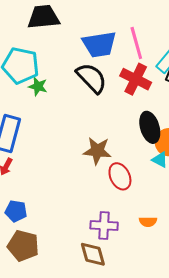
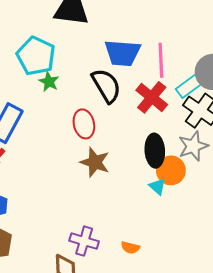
red ellipse: (120, 176) -> (84, 124), moved

